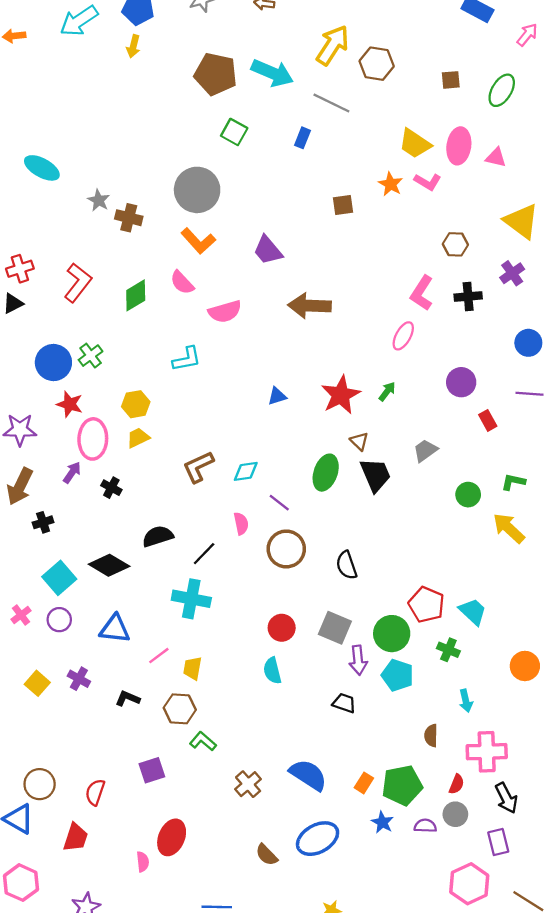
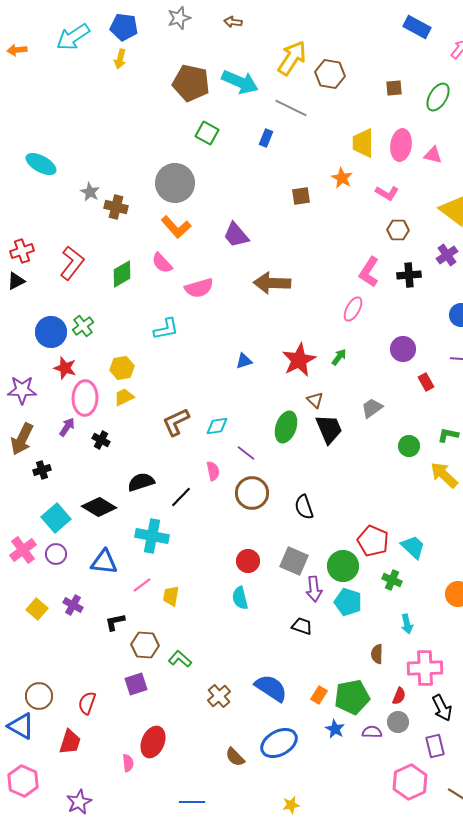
yellow trapezoid: (415, 144) -> (363, 143), turned 56
pink L-shape: (428, 182) -> (387, 193), moved
cyan cross: (191, 599) -> (152, 536), moved
pink cross: (21, 615) -> (23, 550), size x1.5
black L-shape: (128, 698) -> (115, 622), turned -35
brown hexagon: (180, 709) -> (145, 645), moved

